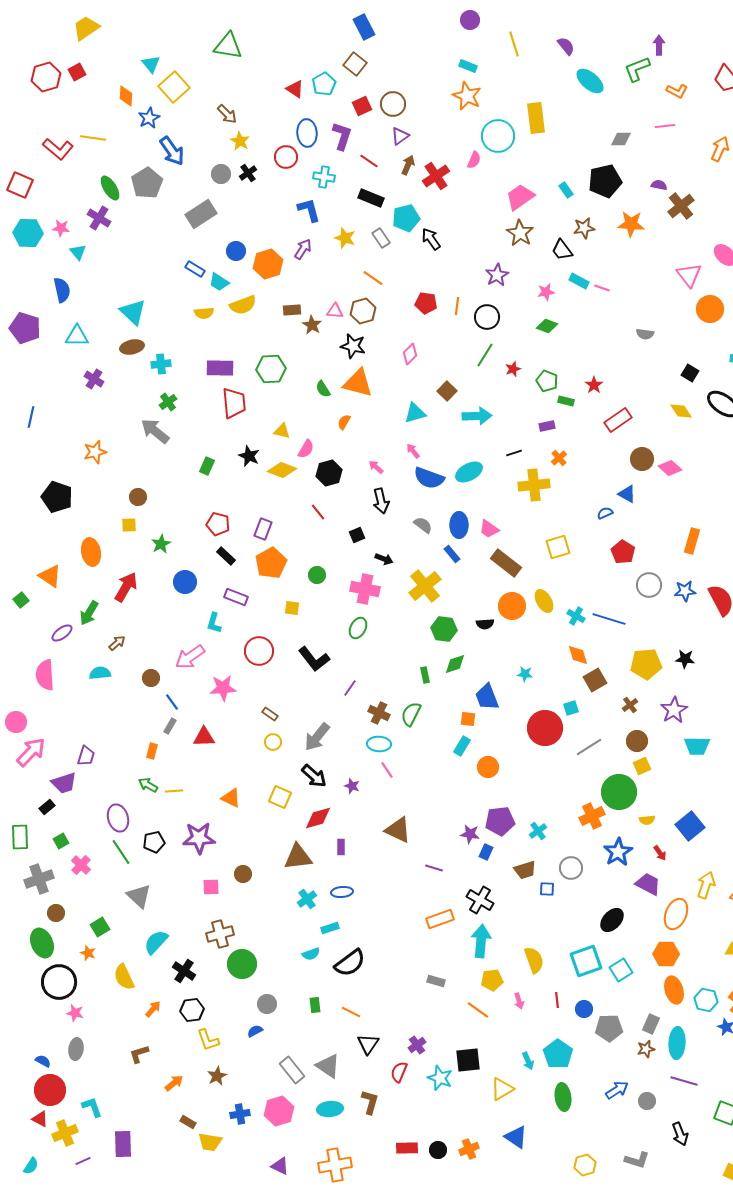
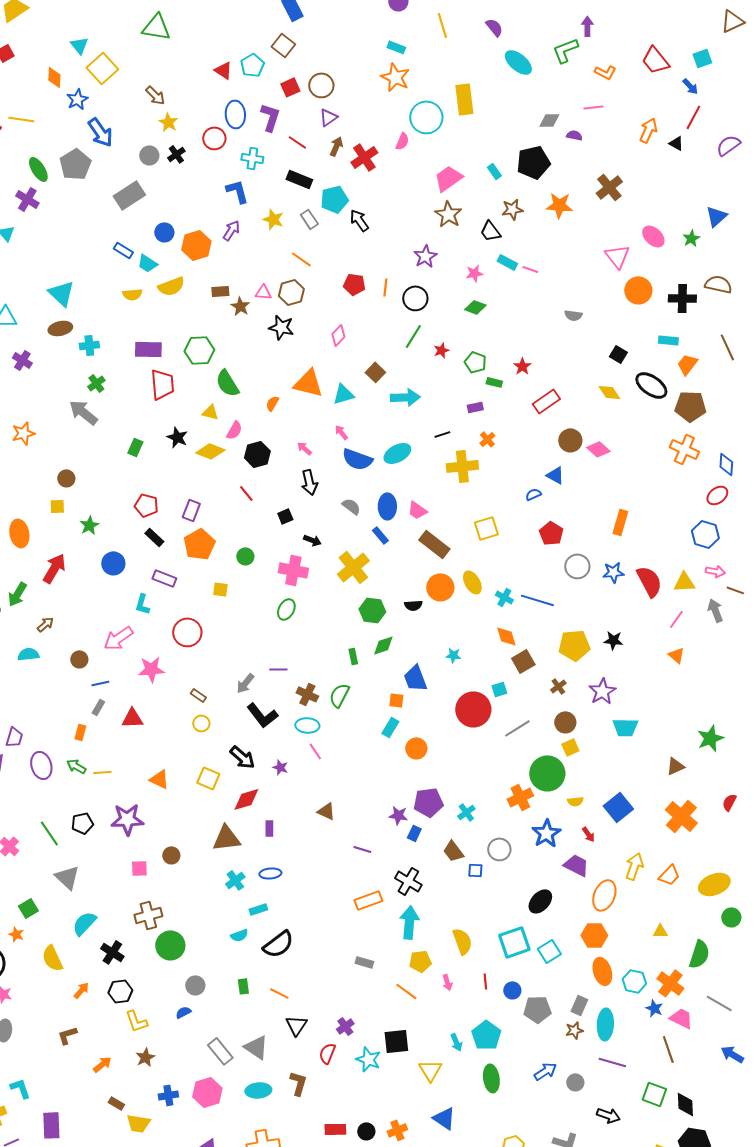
purple semicircle: (659, 185) -> (574, 135), moved
orange triangle: (358, 383) -> (308, 383), moved
green semicircle: (323, 389) -> (227, 383), moved, size x1.6
black L-shape: (314, 659) -> (262, 715), moved
purple line: (350, 688) -> (278, 669), turned 54
blue line: (172, 702) -> (100, 683), turned -66
gray arrow: (317, 737) -> (245, 683), moved, size x0.7
purple ellipse: (118, 818) -> (41, 765), moved
brown triangle: (398, 830) -> (326, 811), size x0.7
brown trapezoid: (525, 870) -> (453, 851), turned 70
yellow triangle: (502, 1089) -> (430, 1070), turned -30
black arrow: (680, 1134) -> (608, 1115), turned -50

